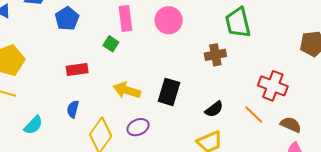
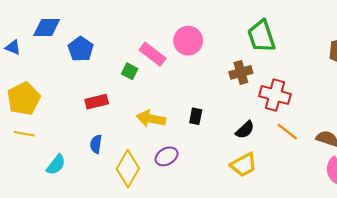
pink rectangle: (125, 18) -> (153, 54), moved, turned -40
red cross: (273, 86) -> (275, 95), moved
black rectangle: (169, 92) -> (196, 116), size x0.6

